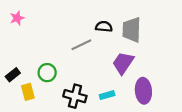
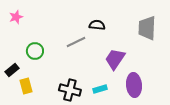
gray trapezoid: (132, 30) -> (147, 28), moved
green circle: (47, 73) -> (35, 51), moved

